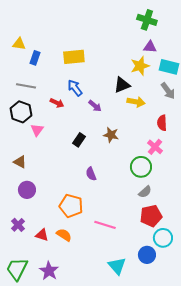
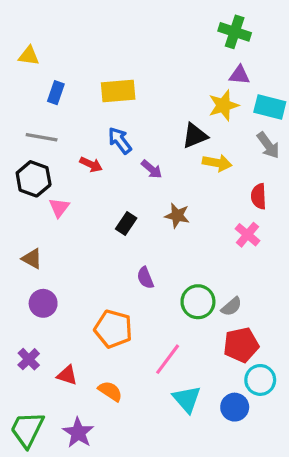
yellow triangle: (19, 44) -> (29, 56), moved
green circle: (141, 167) -> (198, 302), moved
pink line: (105, 225) -> (168, 359), turned -70
orange semicircle: (64, 235) -> (110, 391), moved
cyan triangle: (117, 266) -> (187, 399), moved

